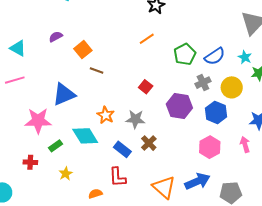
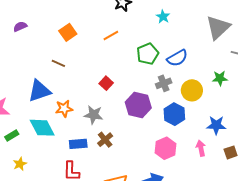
orange square: (83, 50) -> (68, 32), moved
cyan star: (245, 57) -> (163, 17), moved
blue triangle: (64, 94) -> (39, 91), moved
orange star: (106, 115) -> (64, 109), turned 30
blue rectangle: (122, 149) -> (78, 144), turned -48

